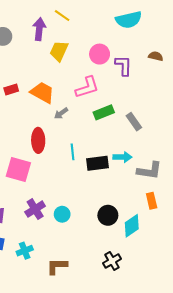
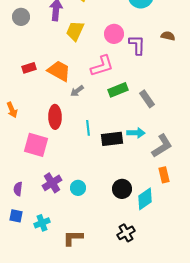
gray L-shape: (149, 171) -> (162, 146), turned -40

